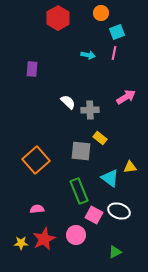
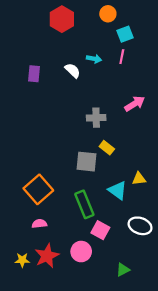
white semicircle: (68, 102) -> (73, 71), moved
orange square: (36, 160) -> (38, 189), moved
white ellipse: (119, 211) -> (140, 226), moved

